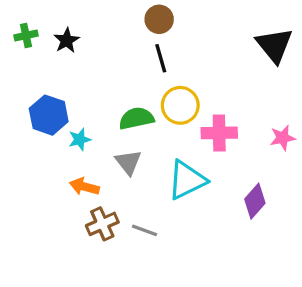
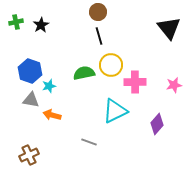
gray triangle: (128, 162) -> (31, 100), moved, turned -42
brown cross: (102, 224) -> (29, 155), moved

